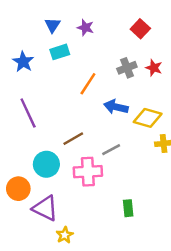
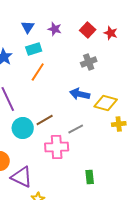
red square: (140, 29) -> (88, 30), moved
red star: (154, 68) -> (111, 33), moved
orange line: (88, 84) -> (38, 72), moved
cyan circle: (46, 164) -> (23, 128), moved

